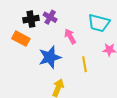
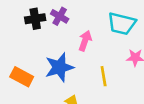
pink arrow: (70, 36) -> (85, 41), turned 49
orange rectangle: (21, 39) -> (22, 77), moved

